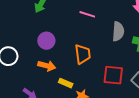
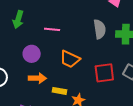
pink line: (87, 14) -> (52, 29), moved
orange trapezoid: (83, 54) -> (70, 59), turned 135

